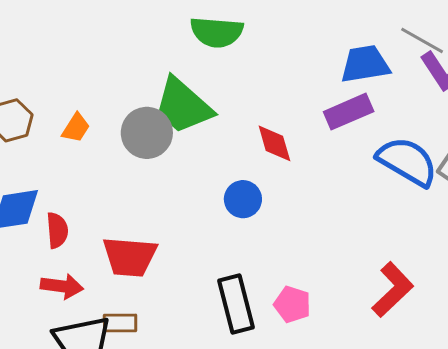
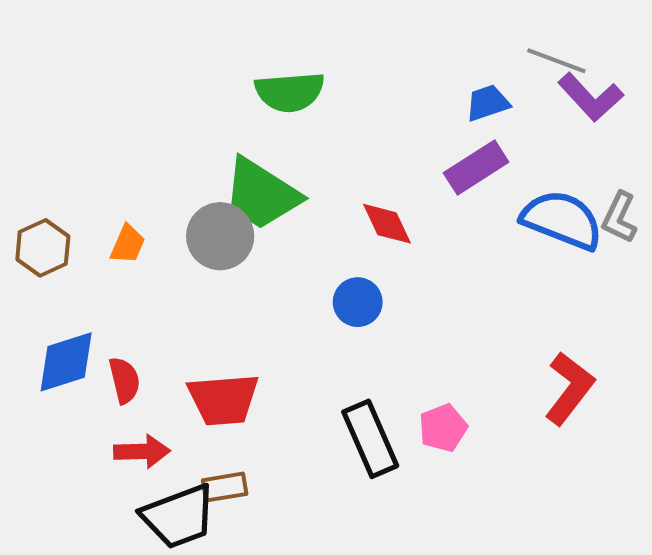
blue trapezoid: (365, 64) -> (488, 103), size x0.7
pink pentagon: (292, 304) -> (443, 428), turned -30

